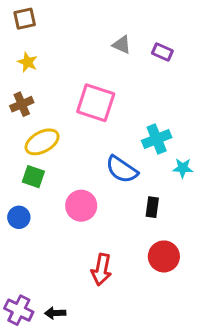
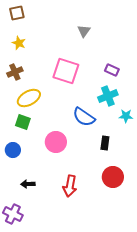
gray triangle: (122, 45) -> (84, 31), turned 40
purple rectangle: (162, 52) -> (112, 70), moved
black arrow: (55, 313) -> (28, 184), moved

